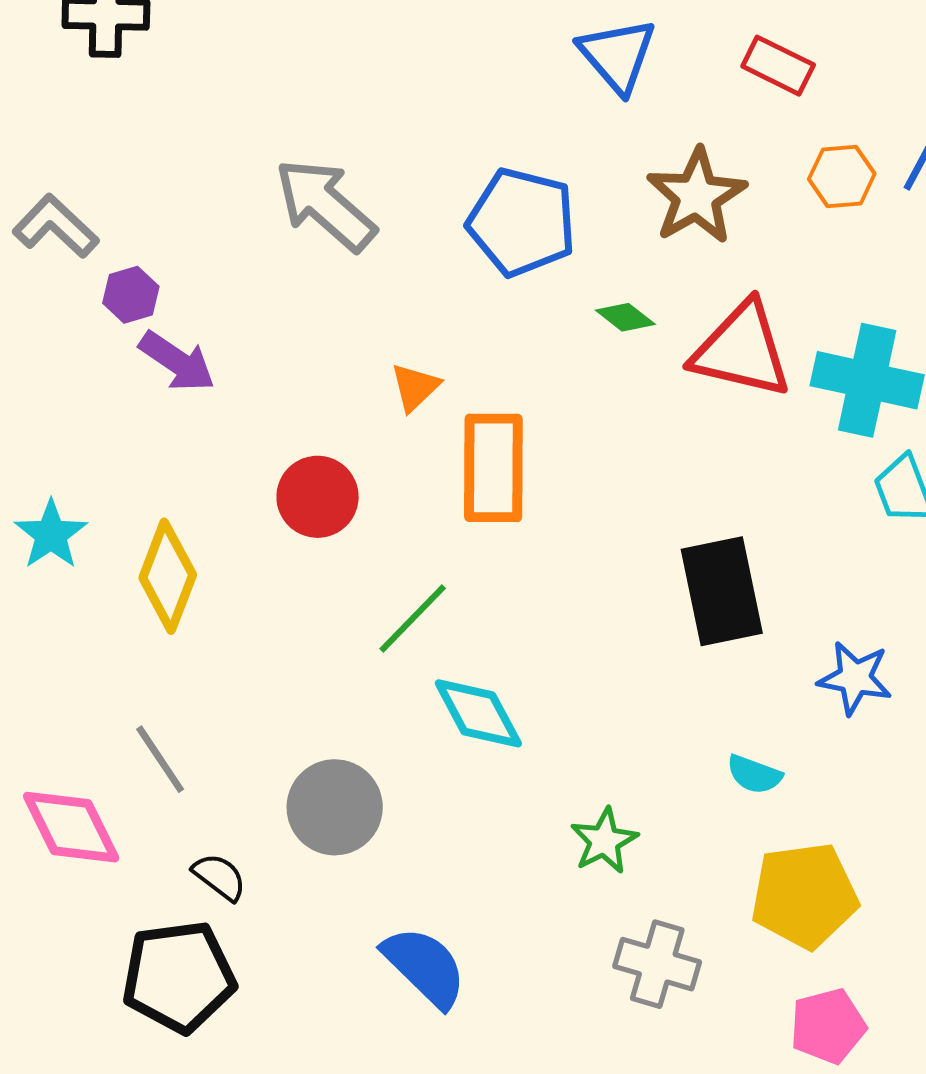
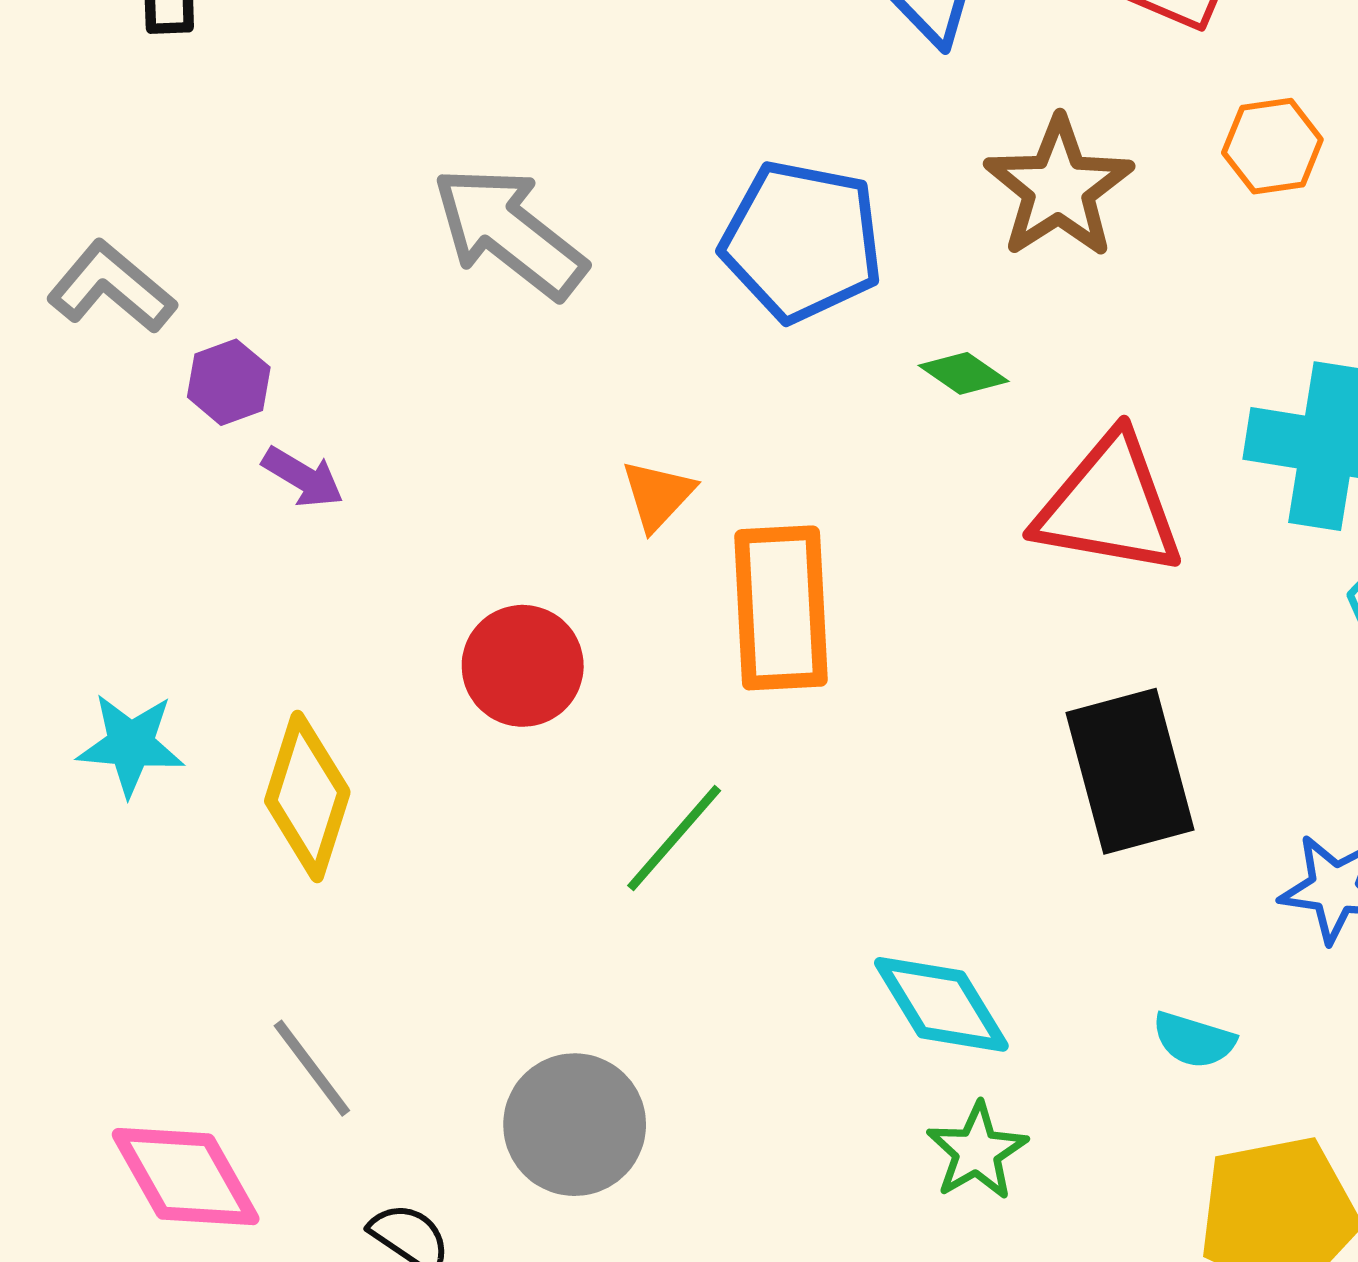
red triangle: (742, 350) -> (1109, 505), moved
purple arrow: (177, 361) -> (303, 477), size x0.7
cyan star: (51, 535) -> (131, 745), turned -30
cyan diamond: (478, 713) -> (941, 1004), moved

